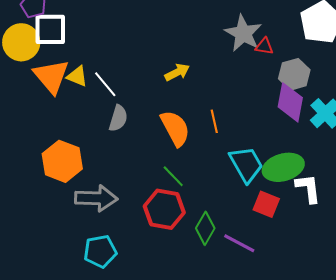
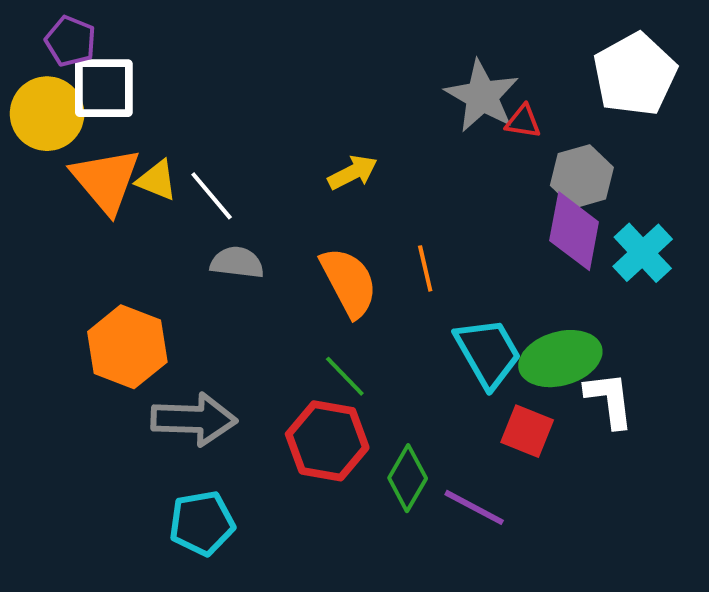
gray semicircle: (118, 118) -> (237, 263), turned -100

